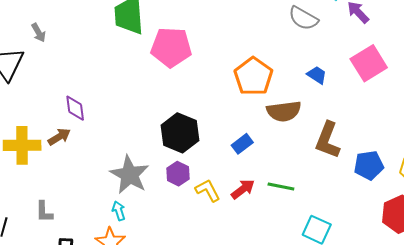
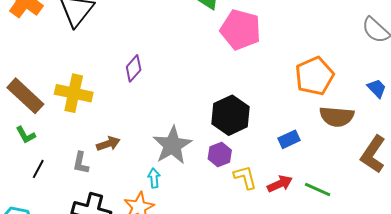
purple diamond: (75, 108) -> (134, 68), turned 36
brown arrow: (59, 137) -> (108, 144), moved

